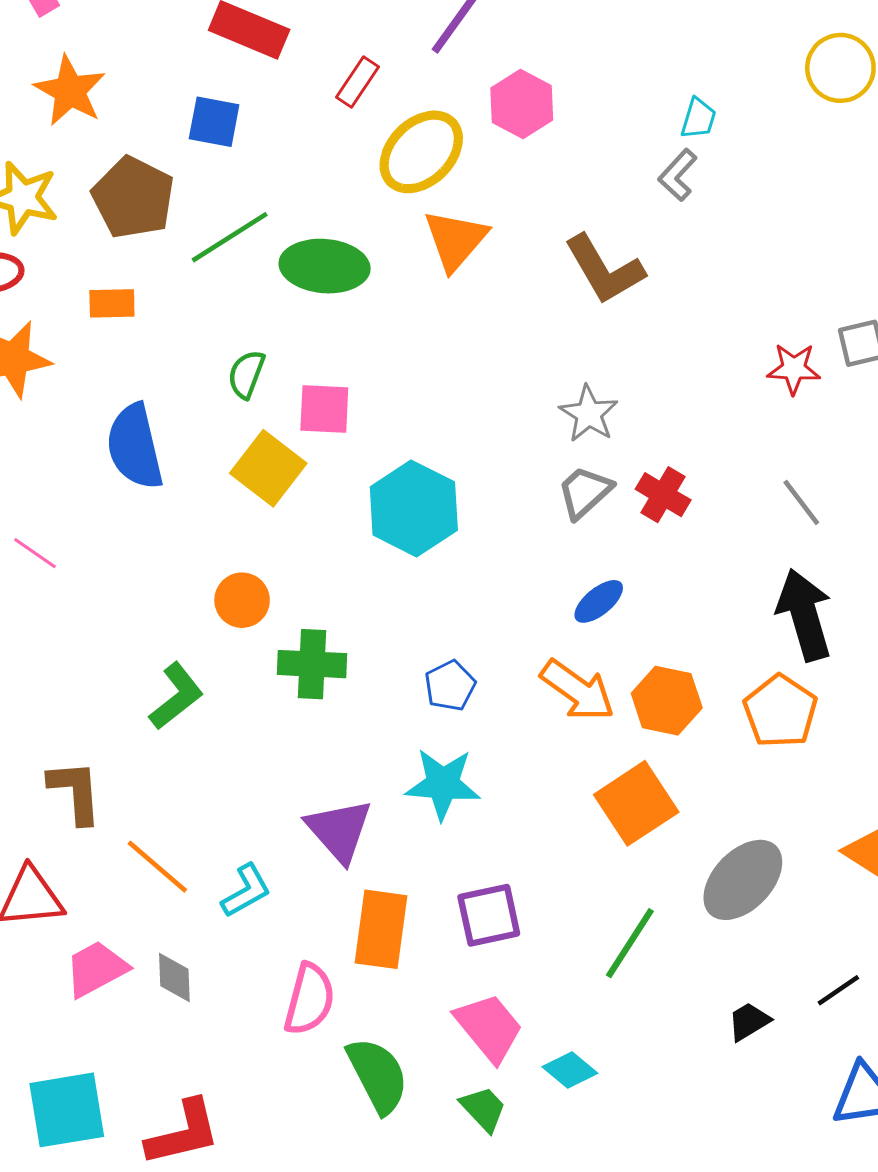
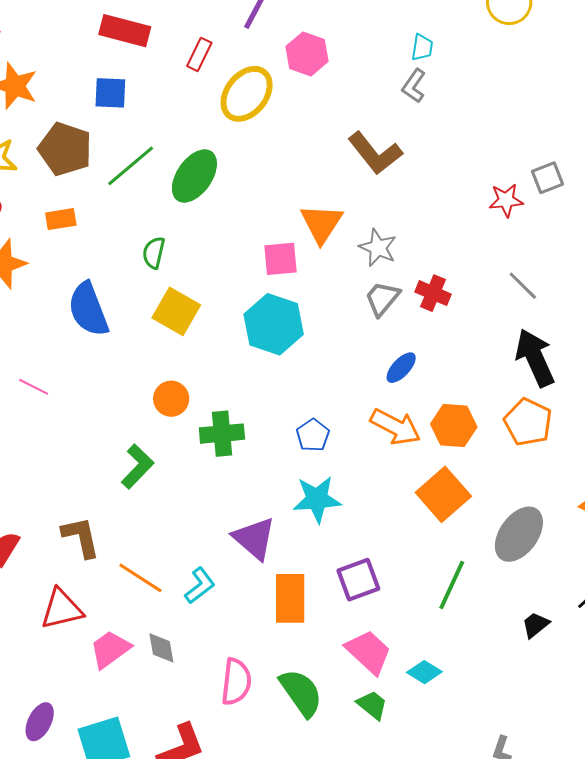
orange triangle: (456, 240) -> (321, 223), moved
green ellipse: (325, 266) -> (194, 176), turned -52
pink square: (324, 409) -> (281, 259), moved
pink semicircle: (309, 999) -> (236, 682), moved

